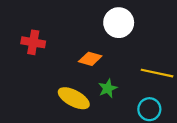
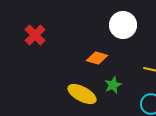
red cross: (33, 42) -> (35, 35), moved, turned 35

